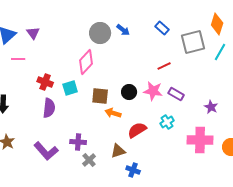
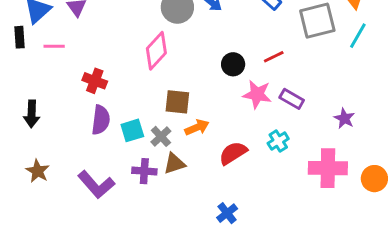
cyan square: (70, 88) -> (132, 130), moved
black circle: (129, 92) -> (233, 64), moved
orange arrow: (113, 113) -> (197, 127), turned 140
brown triangle: (118, 151) -> (174, 164), moved
gray cross: (89, 160) -> (161, 136), moved
blue cross: (133, 170) -> (227, 213), turned 32

